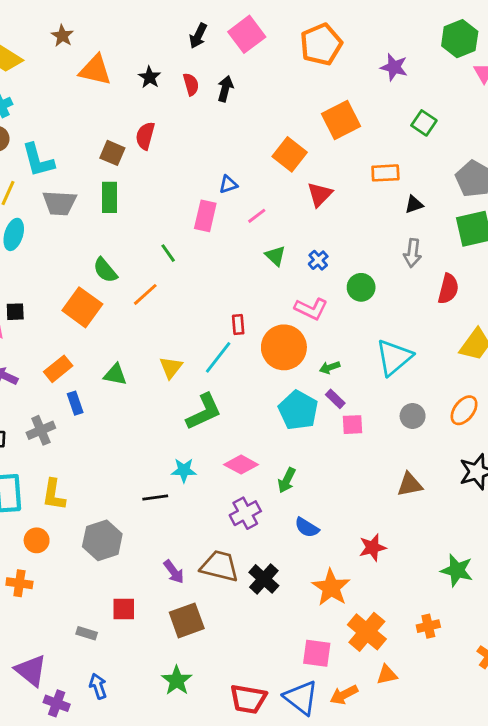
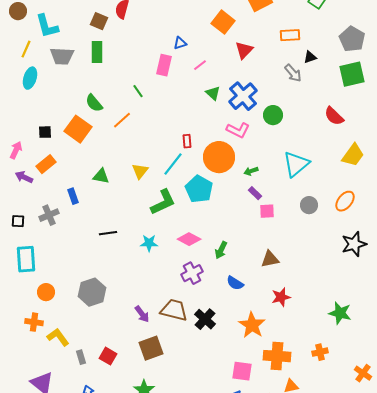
gray arrow: (413, 253) -> (293, 73), moved, turned -48
blue cross: (318, 260) -> (243, 96), size x2.0
red semicircle: (448, 289) -> (334, 116), turned 120
black square: (15, 312) -> (45, 132), moved
orange rectangle: (58, 369) -> (46, 164), moved
cyan pentagon: (298, 410) -> (199, 189), moved
brown triangle: (410, 485) -> (270, 259), moved
yellow L-shape: (54, 495) -> (58, 337), moved, turned 135
black line: (155, 497) -> (108, 233), moved
red square: (124, 609) -> (108, 356), moved, turned 30
orange cross: (367, 632) -> (277, 356), turned -36
gray rectangle: (87, 633) -> (81, 357), turned 56

